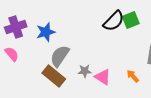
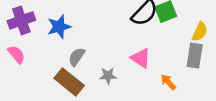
gray semicircle: (60, 56) -> (77, 57), size x0.7
pink triangle: (103, 77) -> (141, 58), moved

